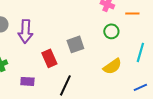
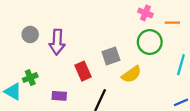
green circle: (111, 31) -> (150, 42), size x1.5
yellow semicircle: (112, 66) -> (131, 74), moved

